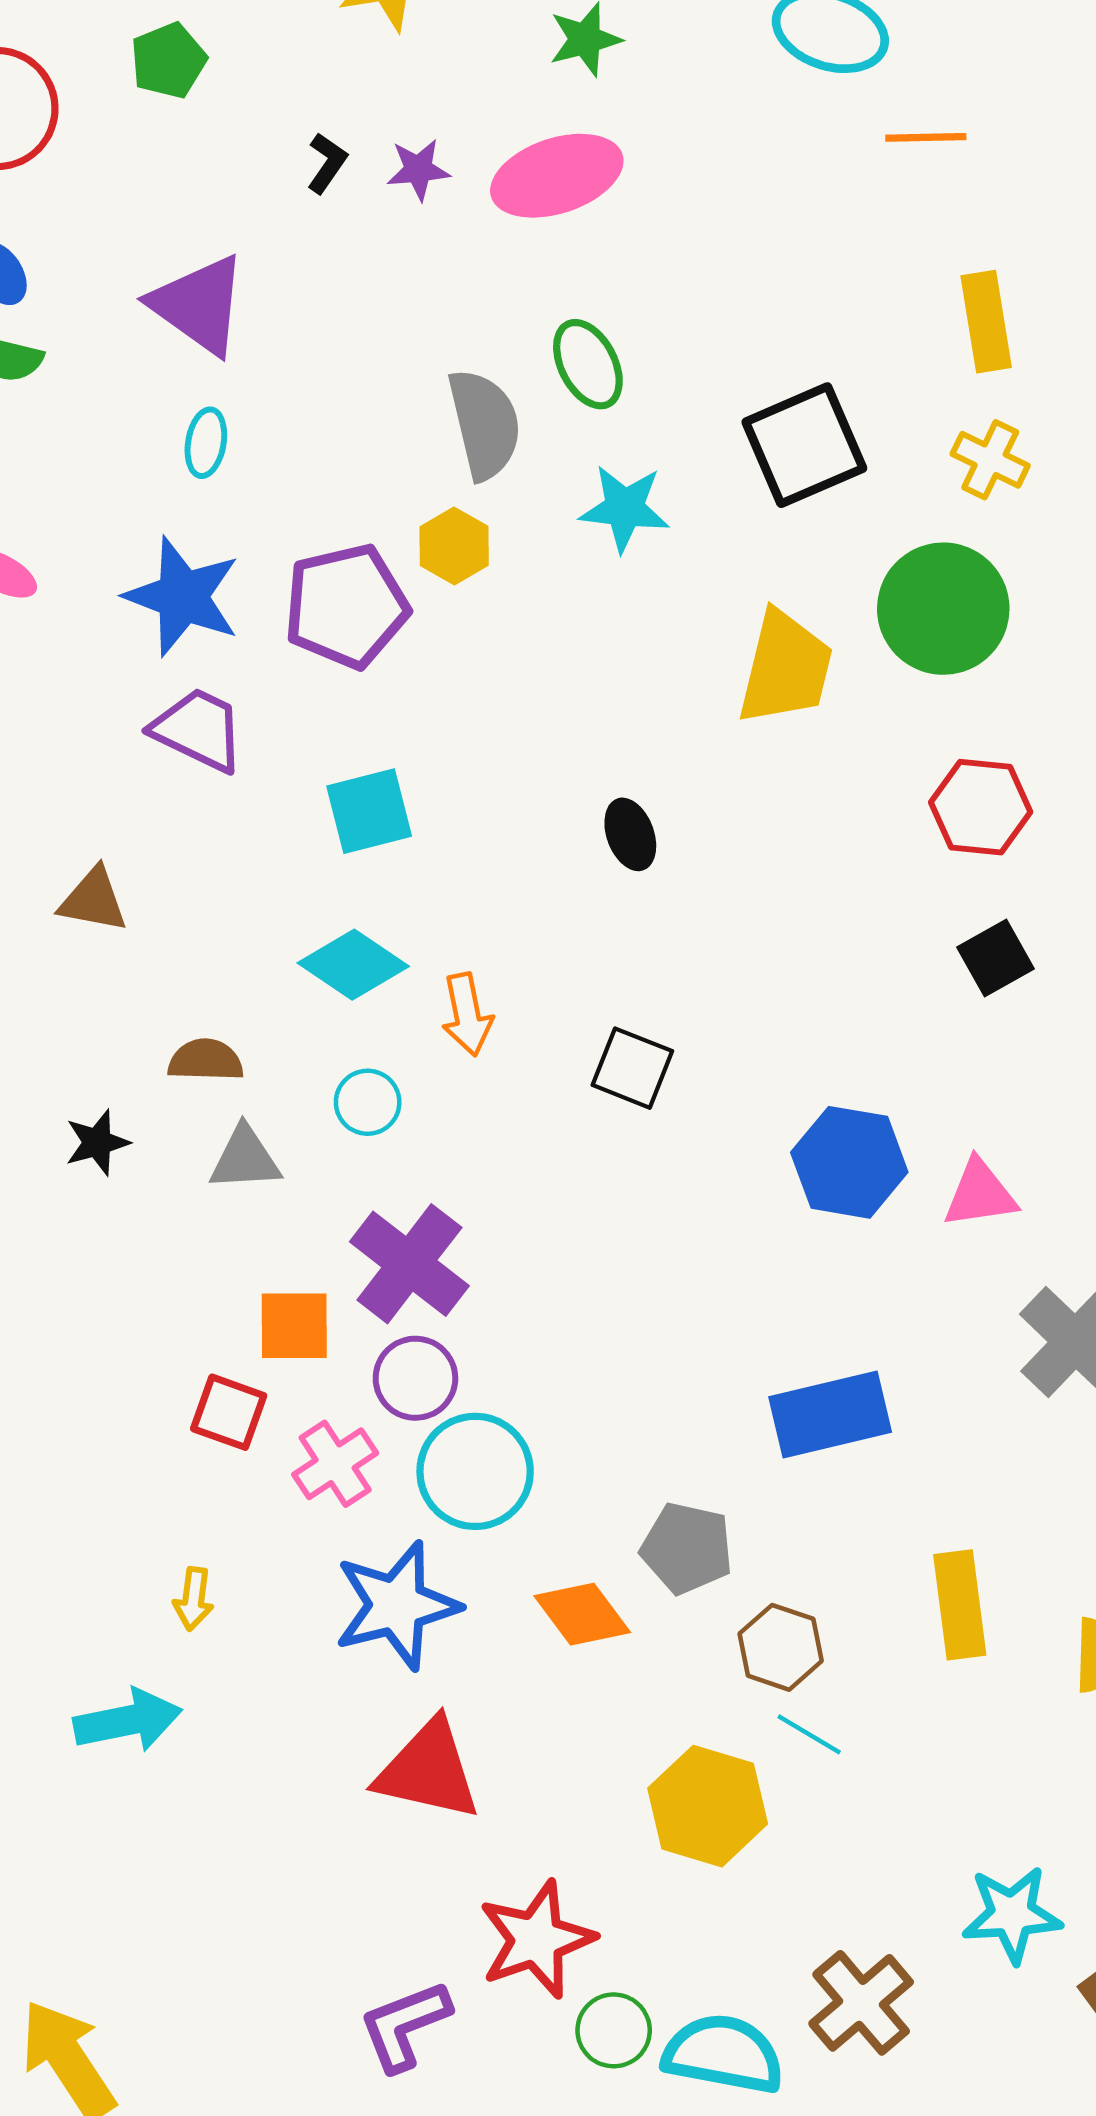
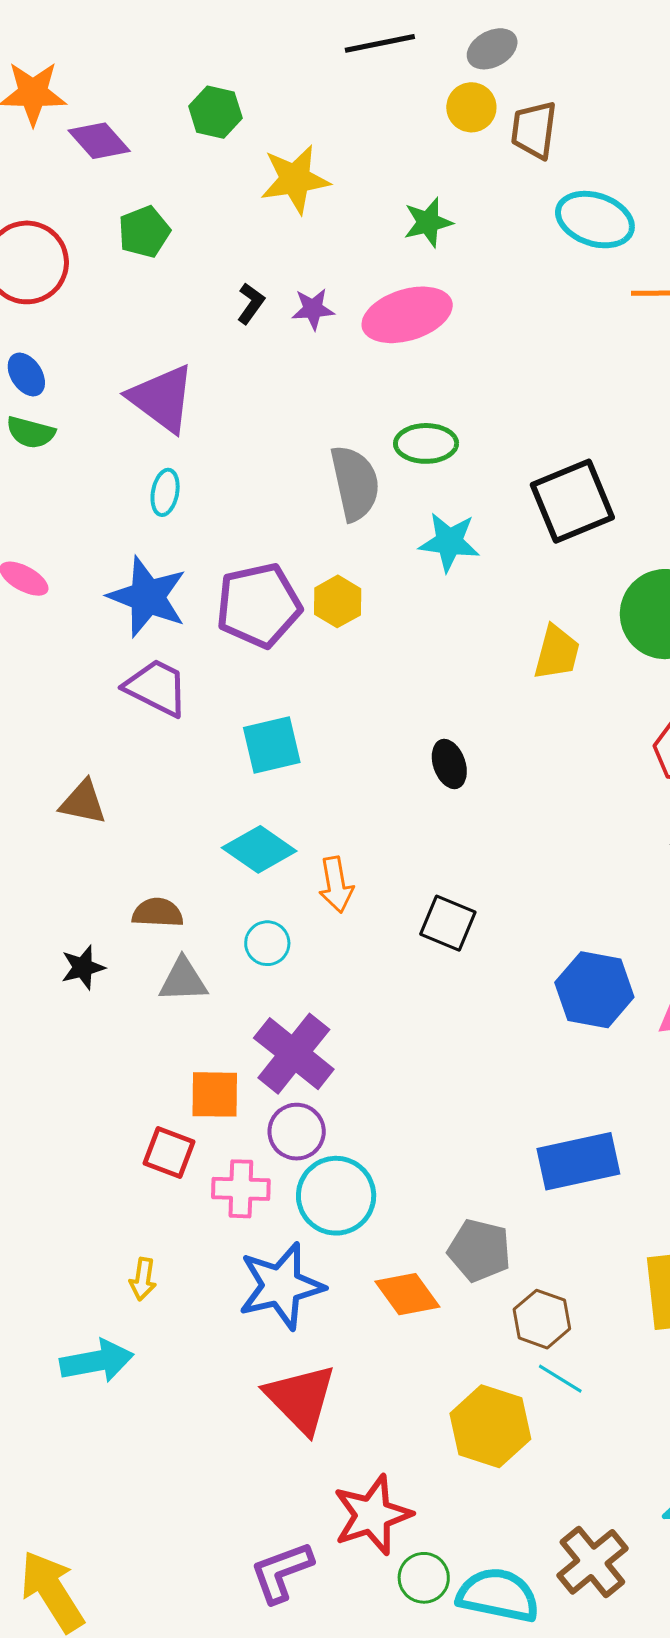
green ellipse: (588, 364) -> (426, 443), turned -64
yellow hexagon: (454, 546) -> (338, 601), moved
yellow trapezoid: (785, 668) -> (557, 653), size x0.7
pink cross: (335, 1464) -> (241, 1189), turned 34
red triangle: (428, 1770) -> (301, 1399), turned 32

